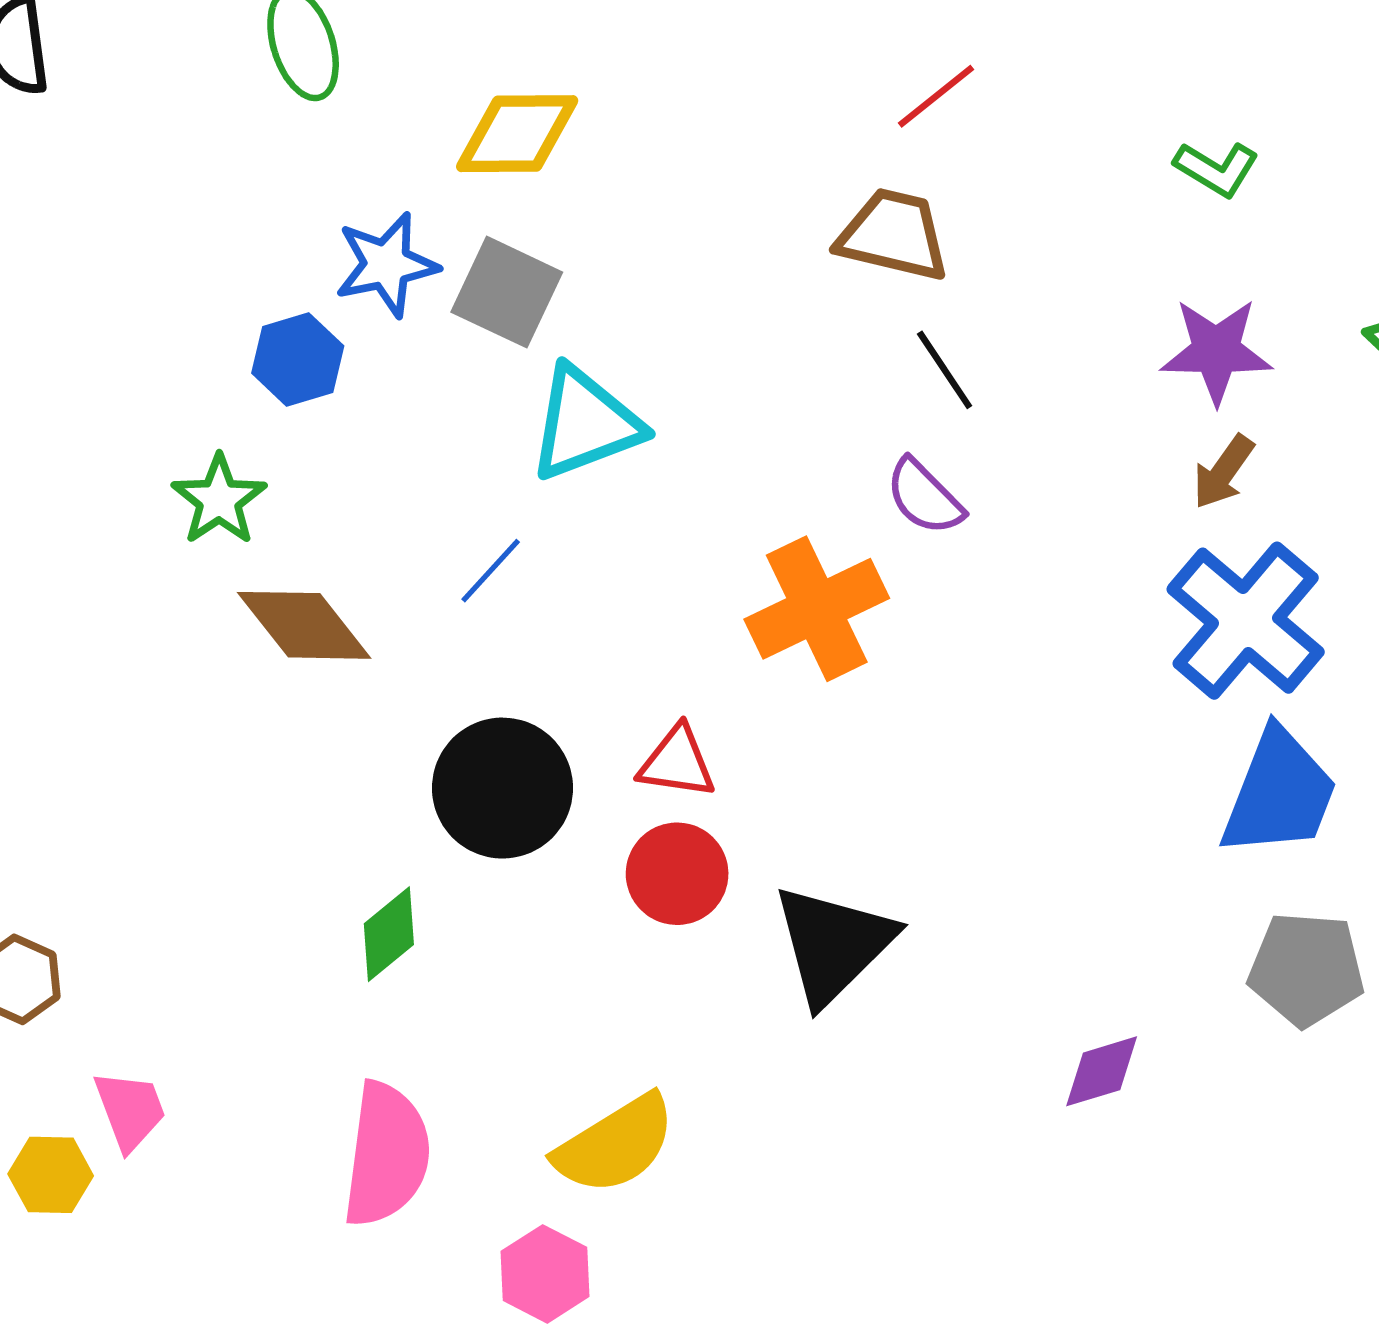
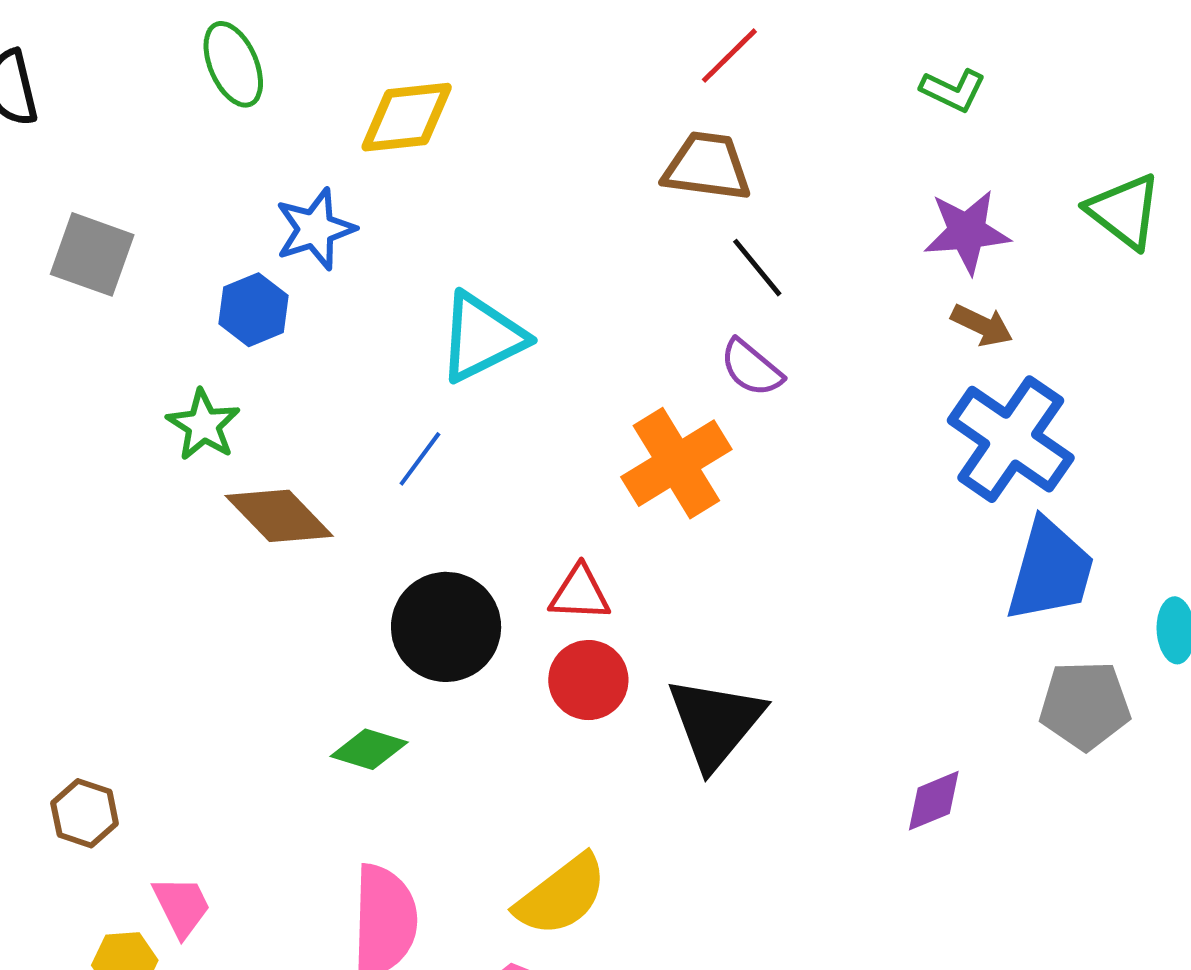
gray square: (507, 292) -> (92, 254), moved
brown arrow: (1223, 472) -> (982, 325), turned -94
green diamond: (389, 934) -> (369, 749), turned 62

